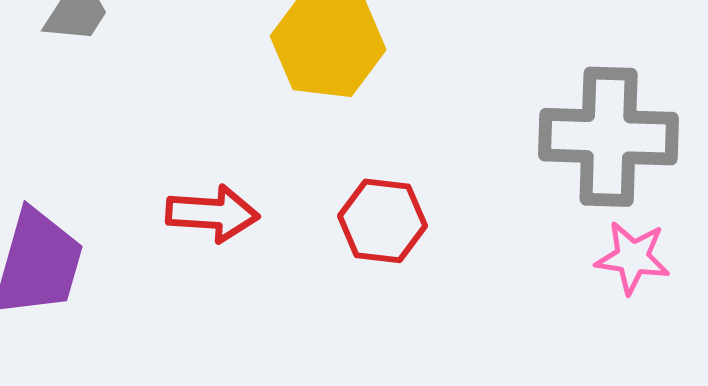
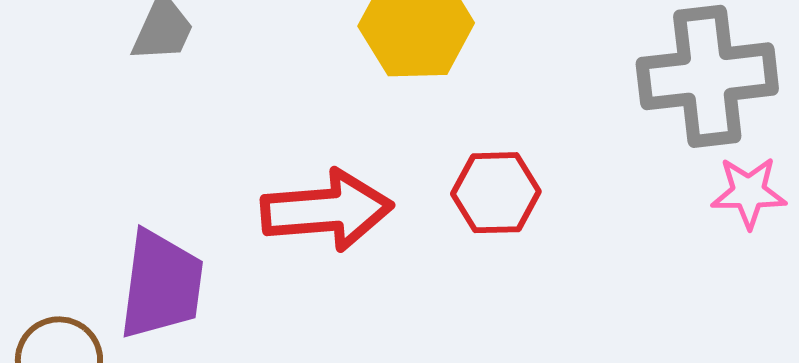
red arrow: (213, 214) -> (327, 210), size x1.4

